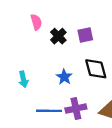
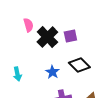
black cross: (58, 36) -> (47, 37), size x1.5
black diamond: (96, 69) -> (79, 65), turned -30

